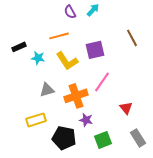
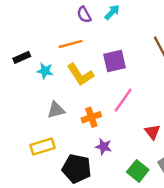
orange cross: (76, 96) -> (91, 117), size x0.7
green square: (103, 140) -> (138, 171), moved, turned -30

